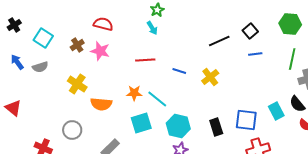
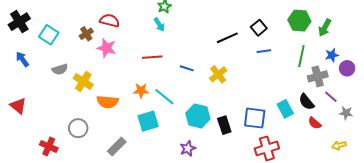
black cross: (14, 25) -> (19, 22), size x1.5
brown cross: (77, 45) -> (86, 34), moved
gray semicircle: (40, 67) -> (60, 69), moved
cyan hexagon: (178, 126) -> (198, 116), moved

